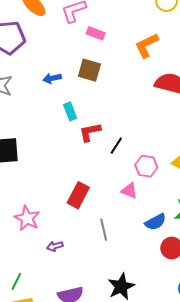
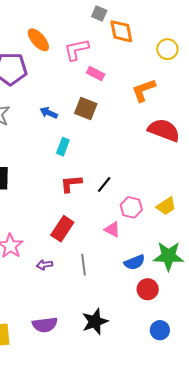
blue arrow: (52, 78) -> (49, 113), turned 30
cyan rectangle: (70, 111) -> (63, 147), turned 36
red L-shape: (90, 132) -> (71, 184), moved
purple arrow: (55, 246) -> (45, 265), moved

